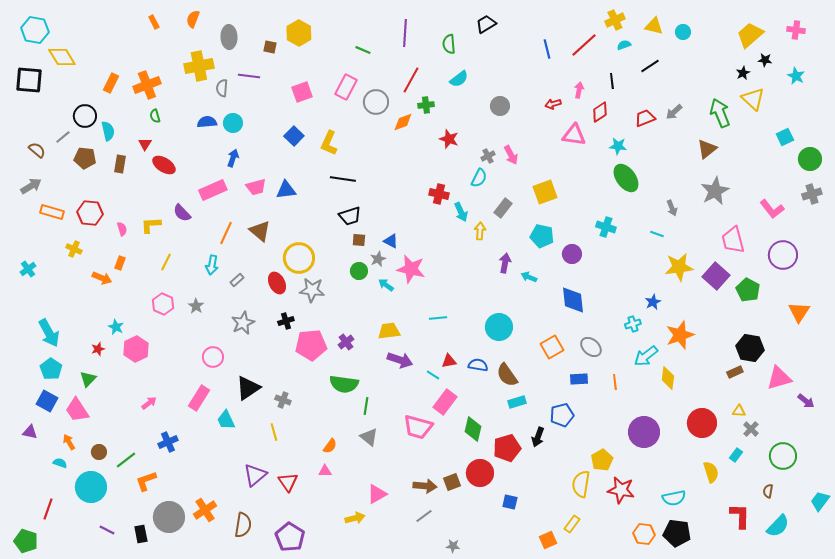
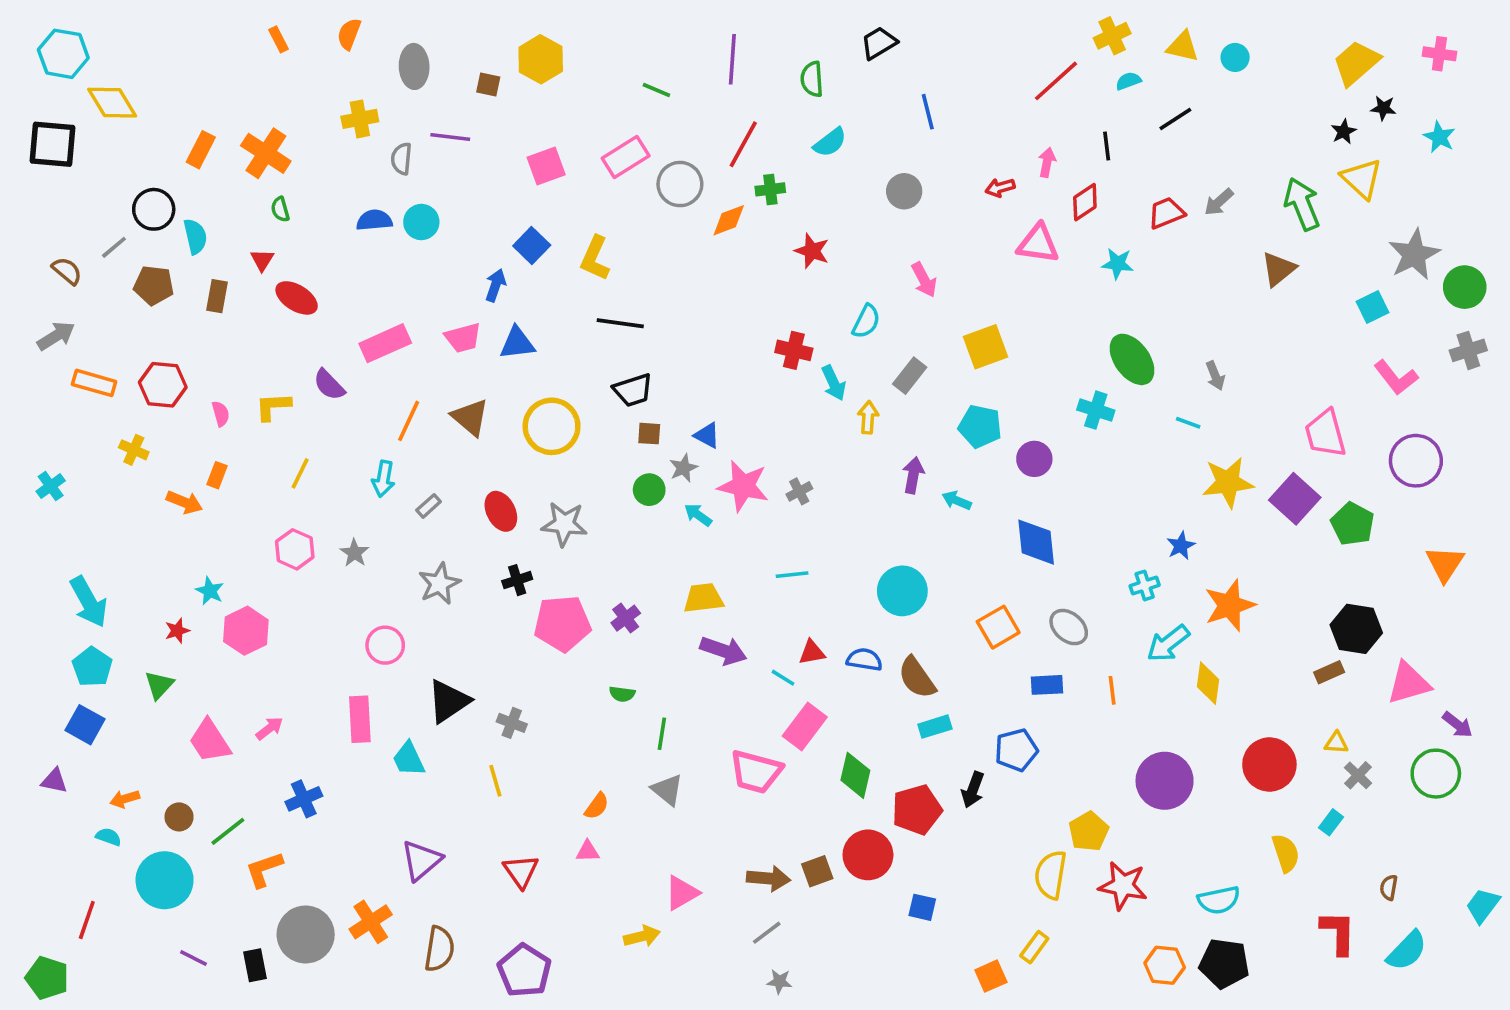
blue line: (547, 49) -> (928, 112), moved
yellow cross: (199, 66) -> (360, 119), size x0.7
orange cross: (147, 85) -> (266, 153), turned -36
pink rectangle: (346, 87) -> (626, 157), turned 30
cyan square: (785, 137) -> (1372, 307), moved
gray cross: (488, 156) -> (799, 491), moved
blue arrow: (233, 158) -> (495, 285), moved
green ellipse: (626, 178) -> (1132, 359), moved
gray star: (715, 191) -> (1414, 255), moved
yellow circle: (299, 258) -> (552, 426), moved
green semicircle: (344, 384) -> (622, 694), size x0.5
pink rectangle: (199, 398) -> (360, 719), turned -35
pink trapezoid: (77, 410) -> (210, 741), moved
orange arrow: (69, 442) -> (125, 799), turned -77
green circle: (783, 456) -> (1436, 774), moved
purple triangle: (255, 475) -> (421, 860), moved
gray star: (453, 546) -> (779, 981), moved

